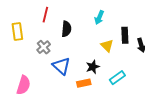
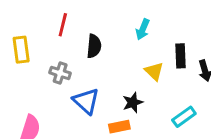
gray cross: (44, 47) -> (60, 73), turned -32
cyan rectangle: (117, 78) -> (184, 117), moved

